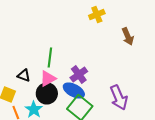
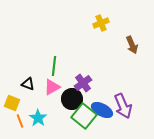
blue ellipse: (74, 90) -> (102, 110), moved
black circle: (47, 94) -> (72, 99), moved

